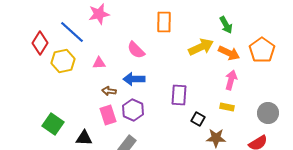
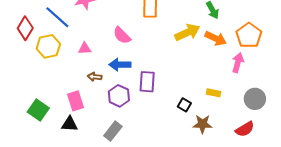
pink arrow: (231, 80) -> (238, 63), moved
purple rectangle: (179, 95) -> (147, 82), moved
pink rectangle: (108, 115) -> (76, 101), moved

